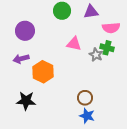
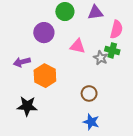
pink semicircle: (111, 28) -> (116, 29), turned -72
purple circle: (25, 31) -> (44, 33), moved
brown circle: (85, 98) -> (89, 93), moved

